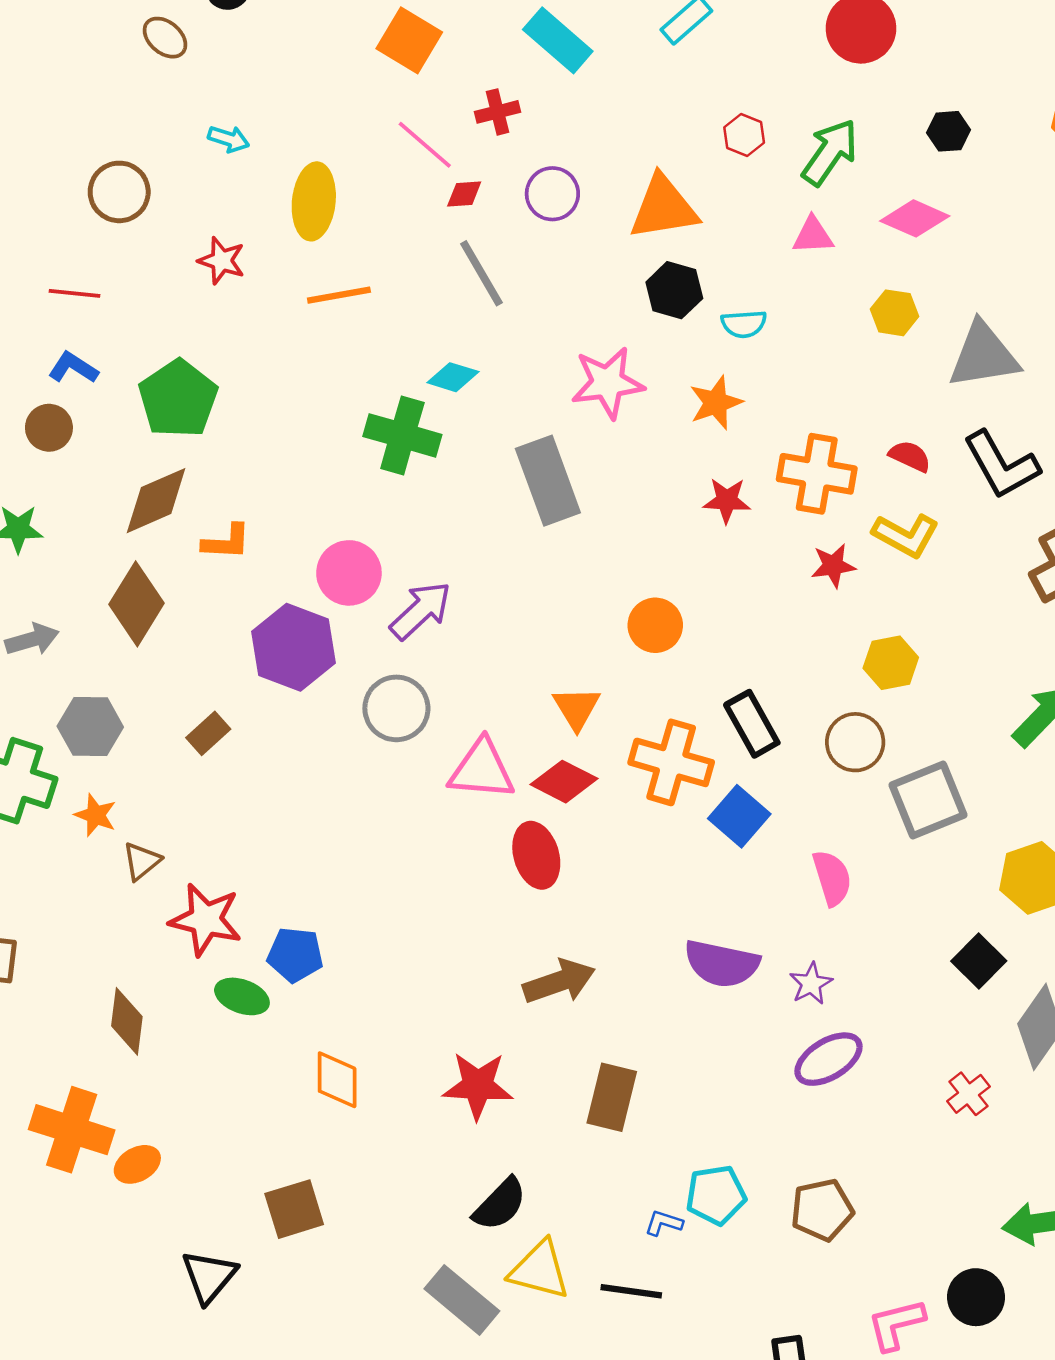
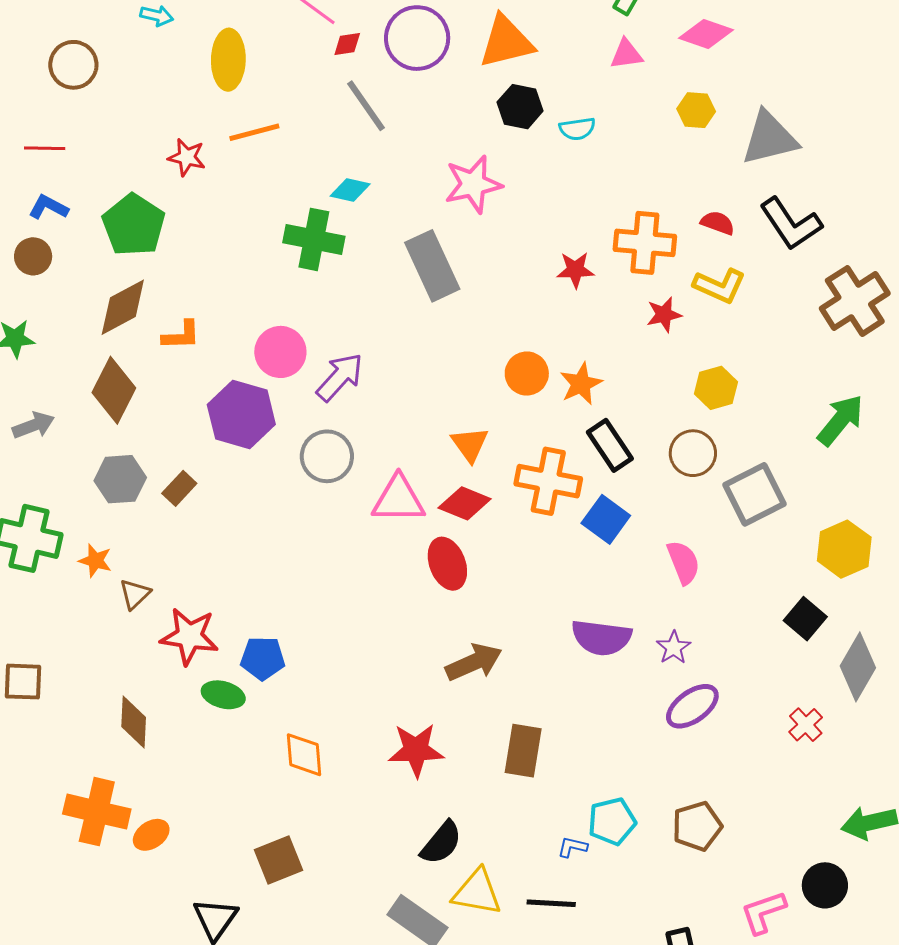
purple circle: (552, 194) -> (417, 38), size x1.5
red star: (222, 261) -> (187, 157), moved
orange star: (716, 403) -> (581, 384), moved
gray hexagon: (90, 727) -> (120, 479), moved

